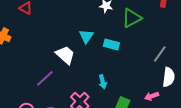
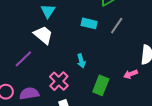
cyan triangle: (86, 36) -> (48, 11), moved
gray line: (160, 54) -> (117, 26), moved

